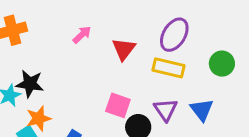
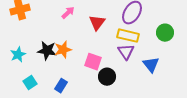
black star: (30, 84) -> (47, 51), moved
purple triangle: (166, 110) -> (126, 52), moved
orange star: (39, 118) -> (63, 50), moved

